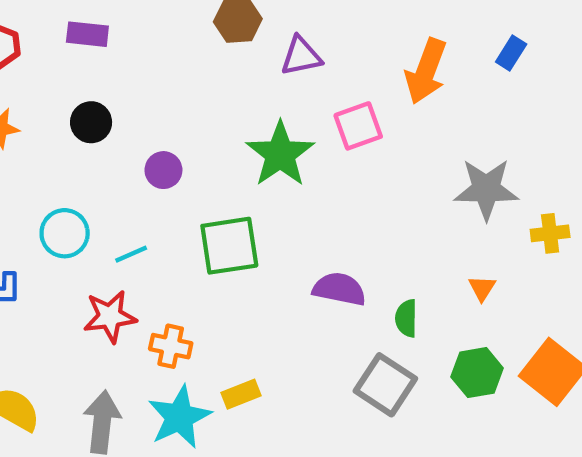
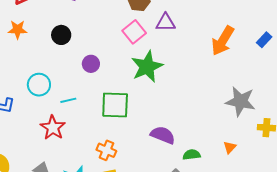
pink square: (358, 126) -> (134, 32), moved, turned -30
red star: (110, 316) -> (53, 128), turned 30
green semicircle: (406, 318) -> (192, 155), turned 72
orange cross: (171, 346) -> (106, 150), moved

